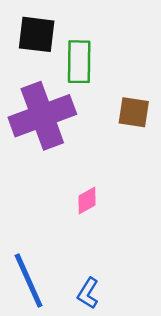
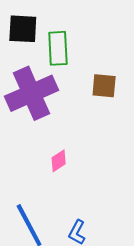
pink diamond: (87, 201) -> (59, 161), moved

